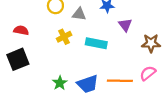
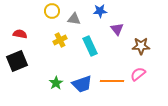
cyan rectangle: (96, 43) -> (90, 46), turned 54

